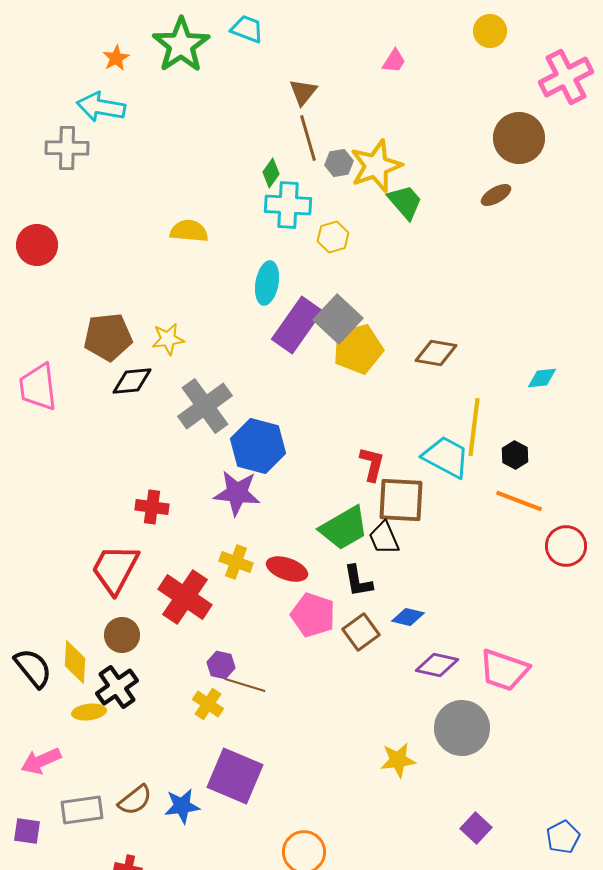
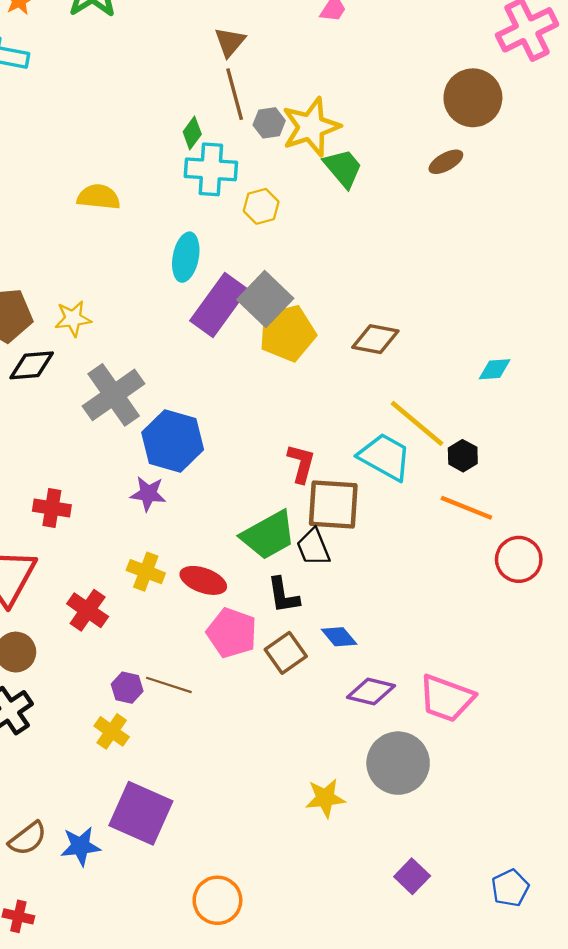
yellow line: (474, 427) -> (417, 423), turned -58
purple star: (237, 493) -> (148, 494), size x0.7
red cross: (185, 597) -> (88, 610), size x0.7
blue diamond: (408, 617) -> (339, 637), turned 36
brown line: (245, 685) -> (169, 685), moved

